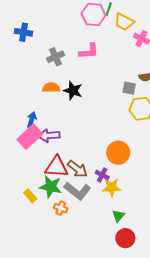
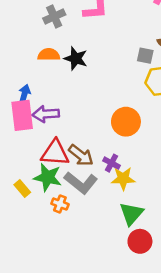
pink rectangle: (30, 137) -> (22, 115), turned -55
orange circle: (118, 153) -> (126, 122), moved
green triangle: (118, 216) -> (131, 214), size x1.5

